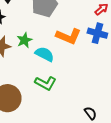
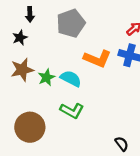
green star: (24, 40) -> (46, 77), moved

